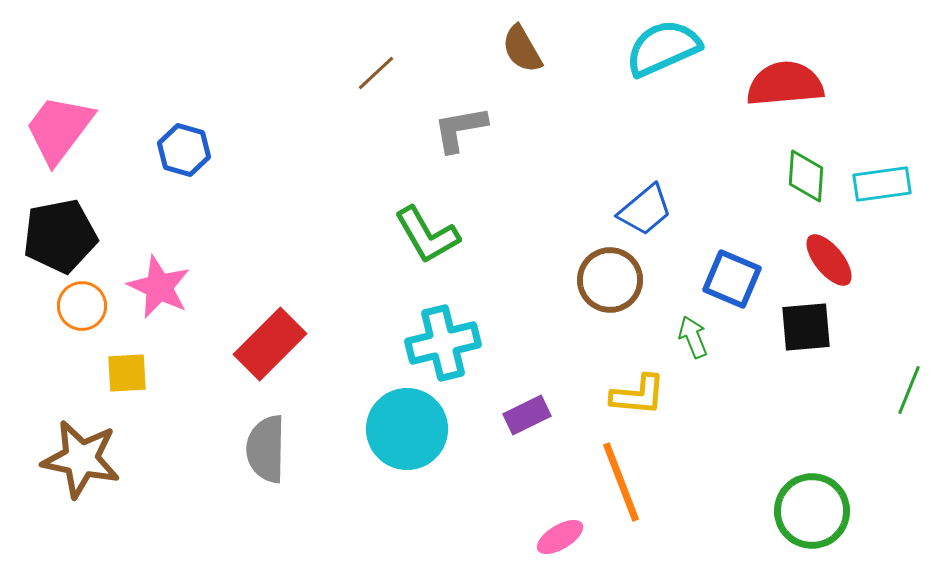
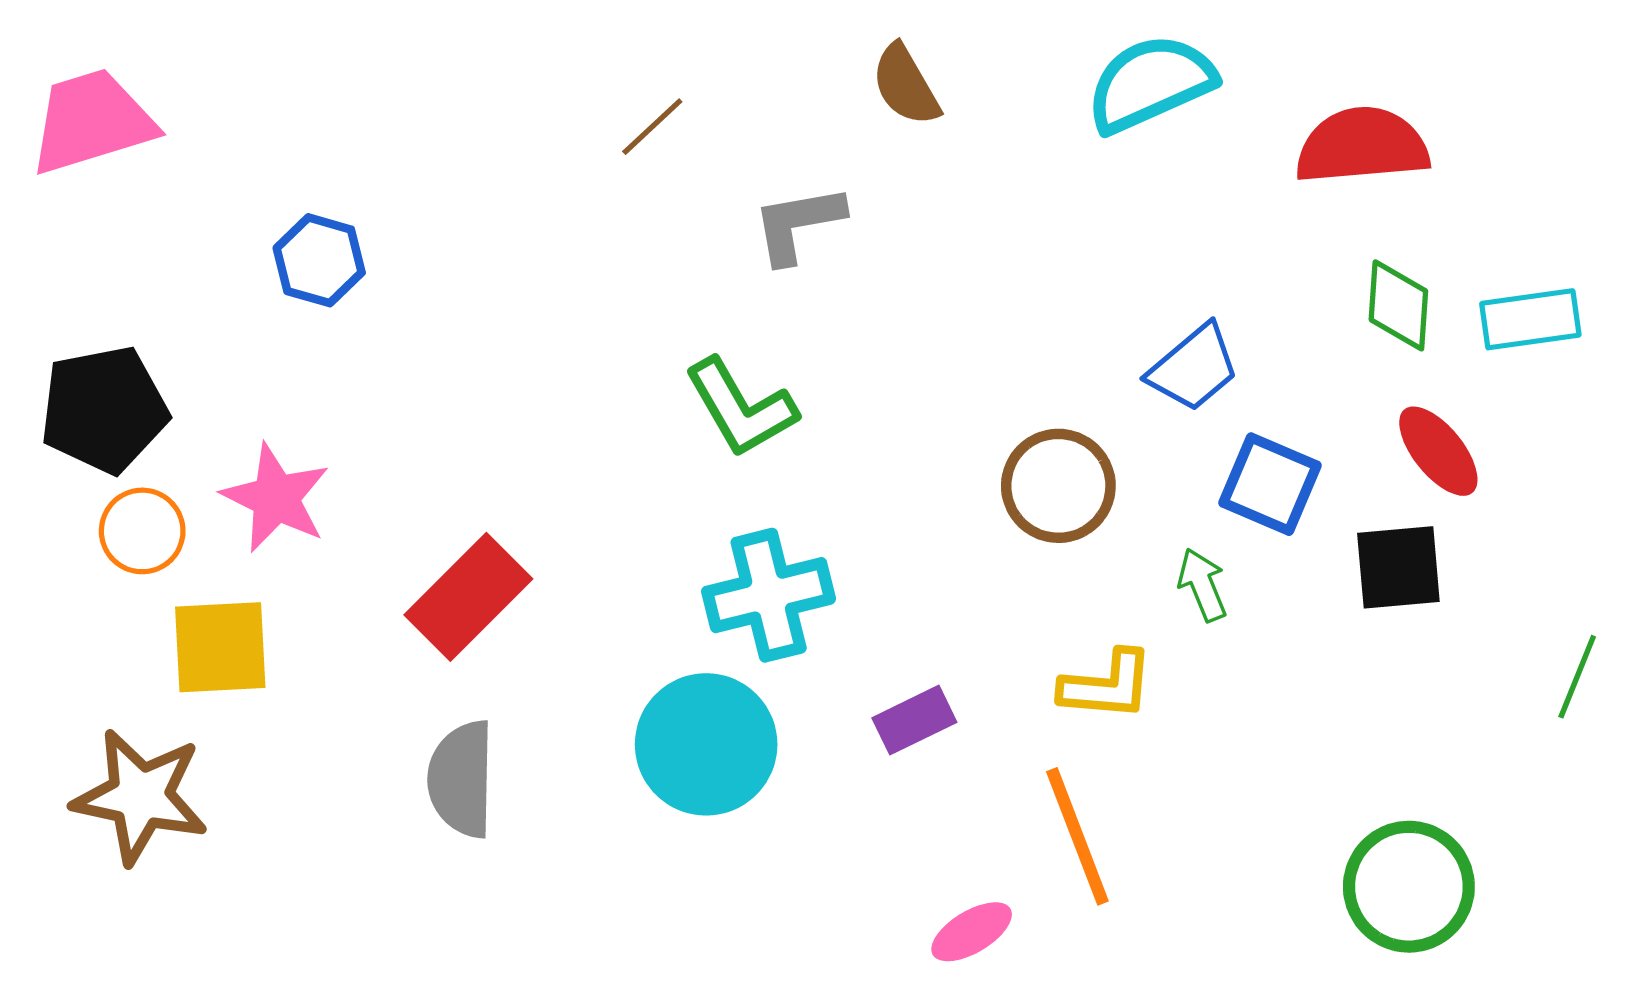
pink trapezoid: (59, 129) -> (92, 121), moved, turned 36
blue trapezoid: (645, 210) -> (1194, 368), moved
yellow square: (127, 373) -> (220, 647), size x1.4

